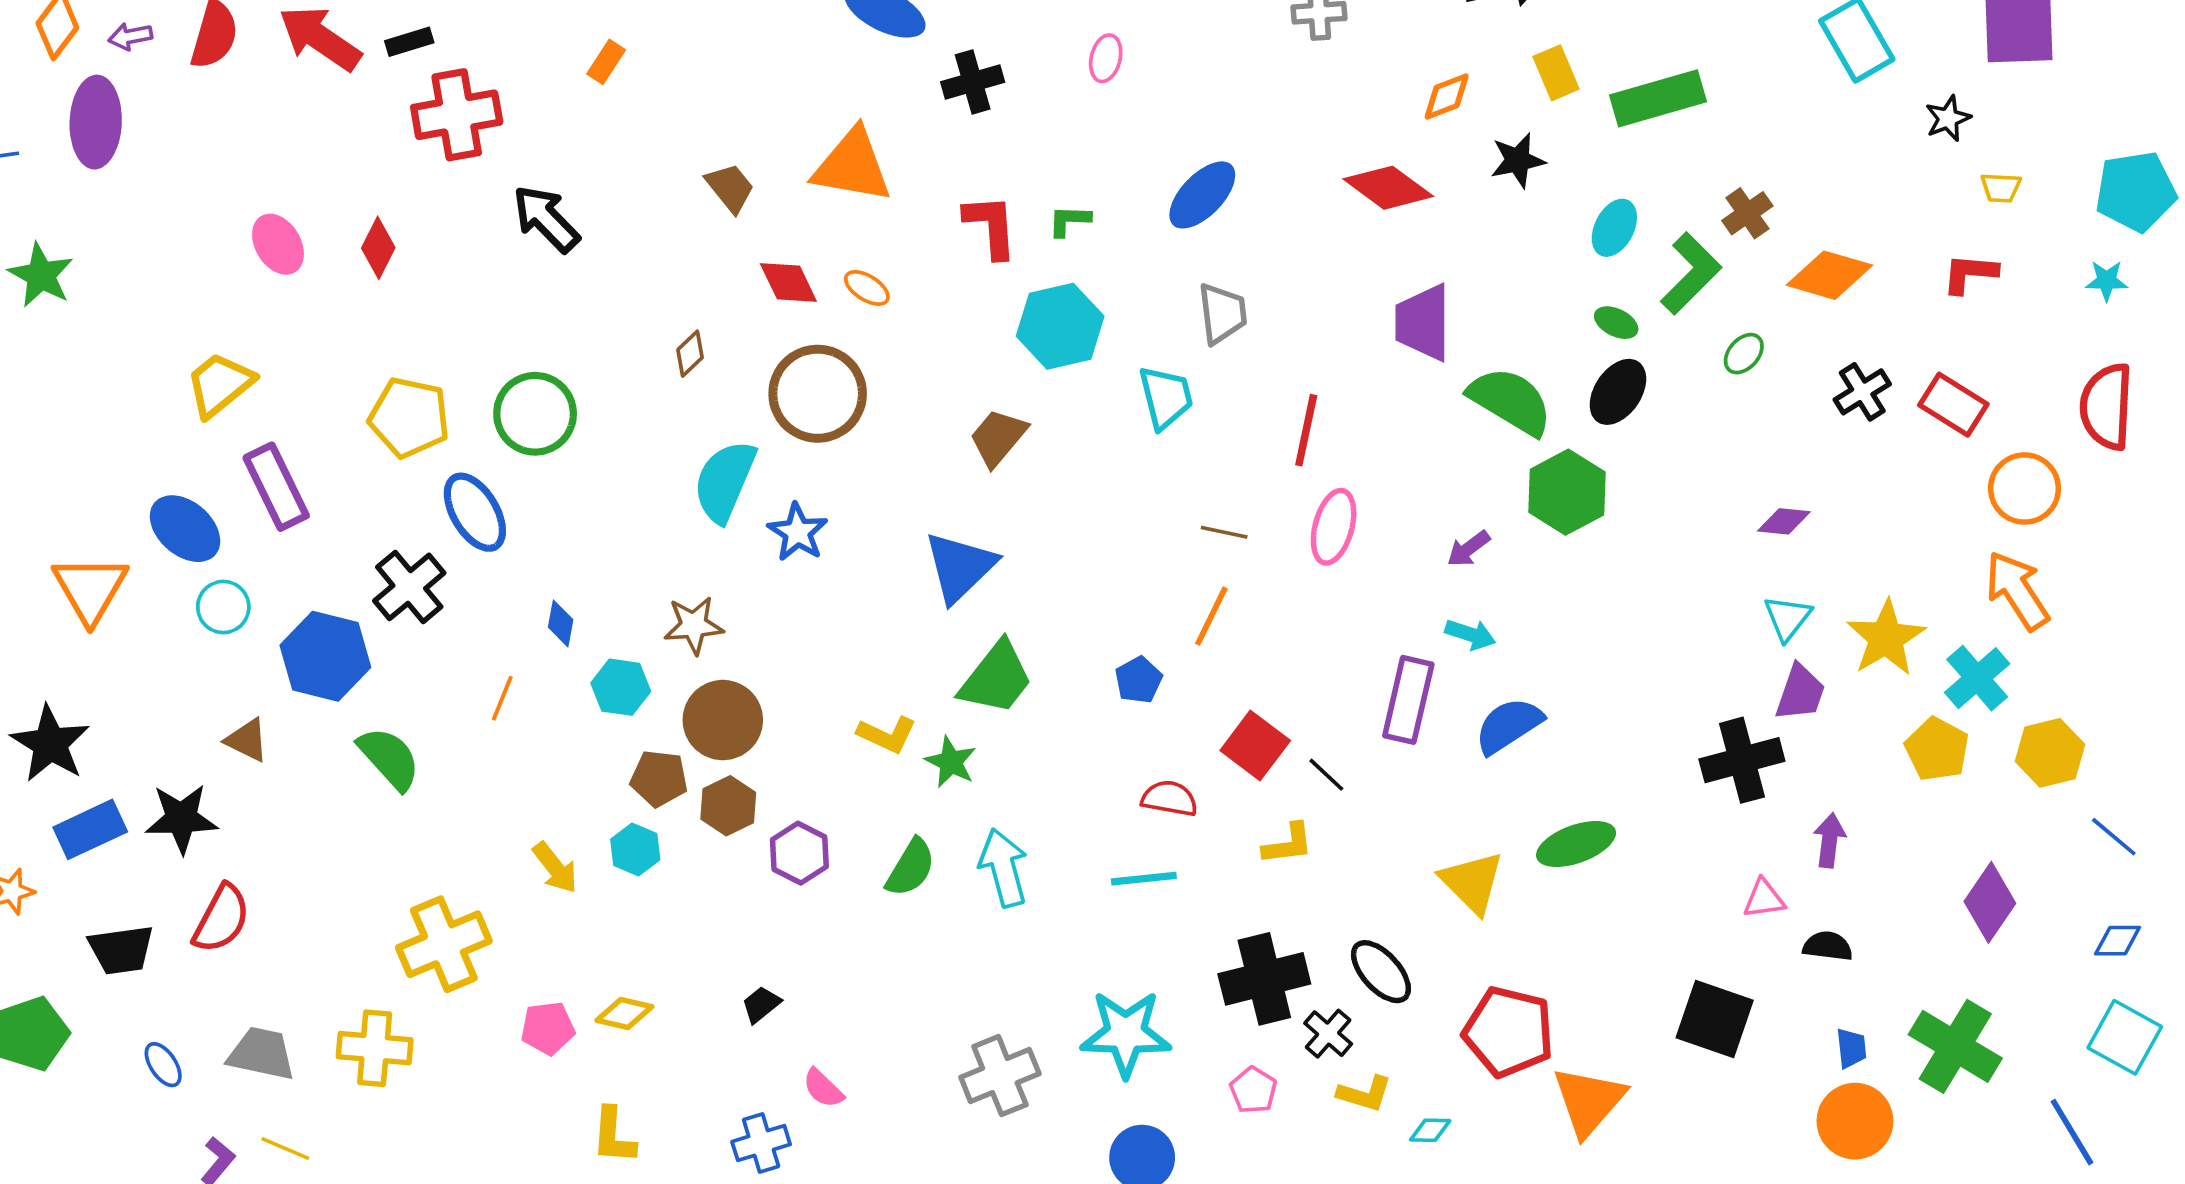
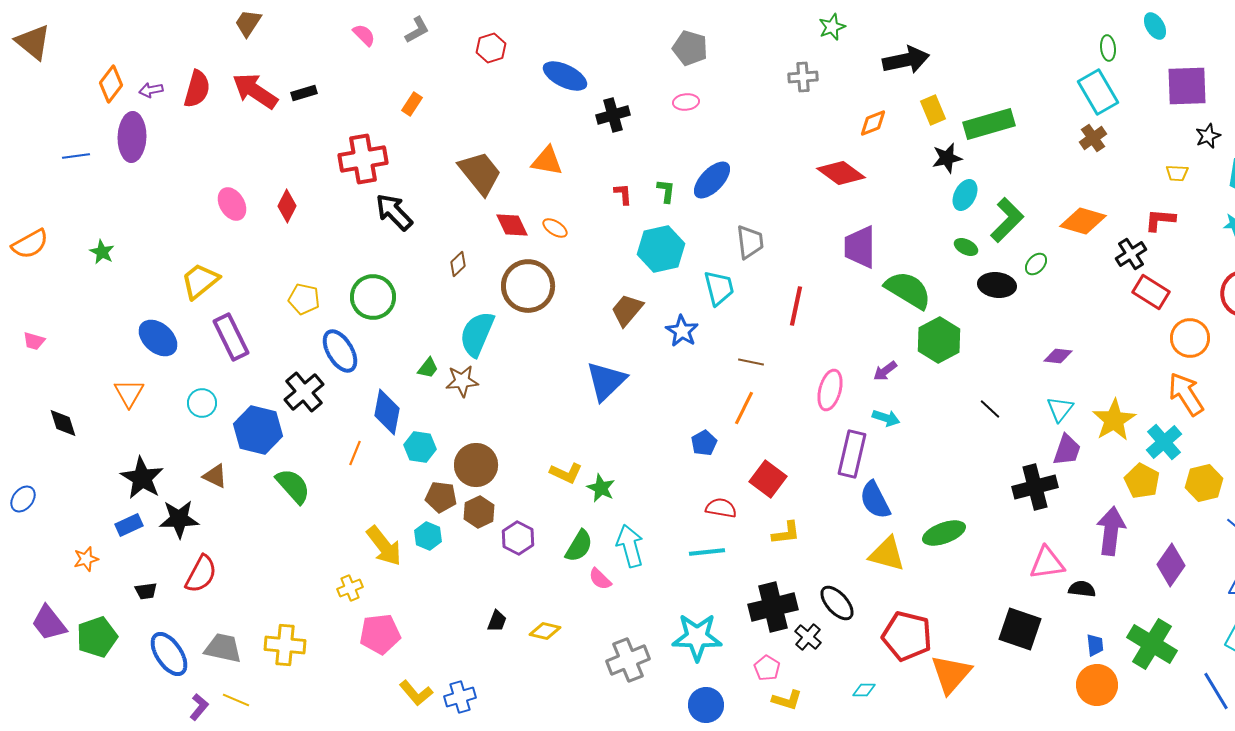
pink ellipse: (1106, 58) -> (686, 102), turned 70
red cross: (457, 115) -> (363, 159), moved
black star: (1948, 118) -> (1208, 136), moved
black star: (1518, 160) -> (947, 158), moved
orange triangle: (852, 166) -> (547, 161), size x0.7
brown trapezoid: (730, 188) -> (480, 173), size x1.6
blue ellipse: (1202, 195) -> (712, 180), moved
brown cross: (1747, 213) -> (1093, 138), moved
black arrow: (546, 219) -> (394, 212), moved
green L-shape: (1069, 221) -> (666, 191), turned 95
red L-shape: (991, 226) -> (623, 194), size x0.6
green star: (41, 275) -> (102, 252), moved, size x0.7
black ellipse: (1618, 392) -> (997, 285), moved, turned 63
black cross: (1862, 392) -> (1131, 254), moved
yellow pentagon: (409, 417) -> (304, 299), size x0.7
pink ellipse: (1334, 527) -> (830, 390), moved
blue ellipse: (185, 529) -> (158, 338), moved
blue star: (798, 532) -> (682, 331), moved
orange triangle: (90, 589) -> (129, 393), size x0.7
blue diamond: (561, 623) -> (387, 412), size x1.8
brown star: (694, 625) -> (462, 381), moved
green trapezoid: (996, 678) -> (428, 368), moved, size x0.5
blue semicircle: (1509, 726) -> (875, 500), moved, turned -84
black star: (50, 744) -> (142, 478), moved
black line: (1326, 775) -> (990, 409), moved
blue rectangle: (90, 829) -> (129, 525), size x0.7
purple arrow: (1829, 840) -> (1111, 531), moved, size x1.6
yellow arrow: (555, 868) -> (384, 546), size x1.4
yellow triangle: (1472, 882) -> (887, 554), turned -30
pink triangle: (1764, 899) -> (1047, 563), size x1.5
yellow cross: (444, 944) -> (350, 588), moved, size x0.5
black trapezoid: (121, 950) -> (146, 591), size x0.6
black trapezoid: (761, 1004) -> (497, 621), turned 150
yellow diamond: (624, 1014) -> (545, 631), moved
pink pentagon: (548, 1028) -> (380, 634), size x1.4
blue ellipse: (163, 1065) -> (169, 654), size x1.8
pink semicircle: (823, 1088) -> (600, 579), moved
yellow L-shape: (1365, 1094) -> (787, 700), moved
yellow L-shape: (613, 1136) -> (416, 693), turned -44
blue cross: (761, 1143) -> (460, 697), moved

